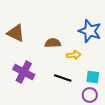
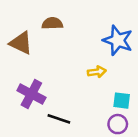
brown semicircle: (53, 43) -> (52, 23), moved
black line: (63, 78) -> (59, 119), moved

